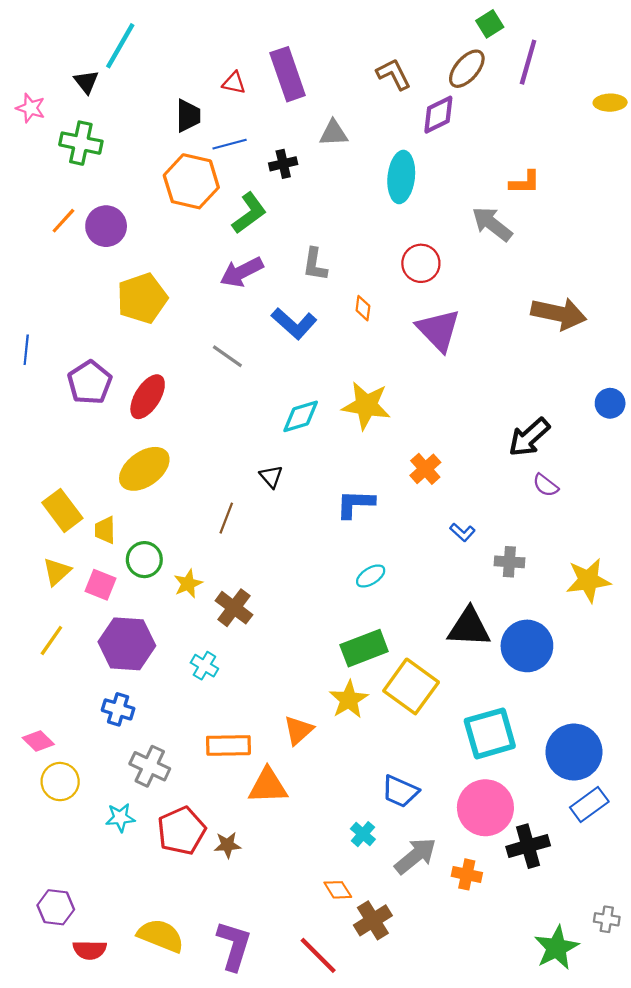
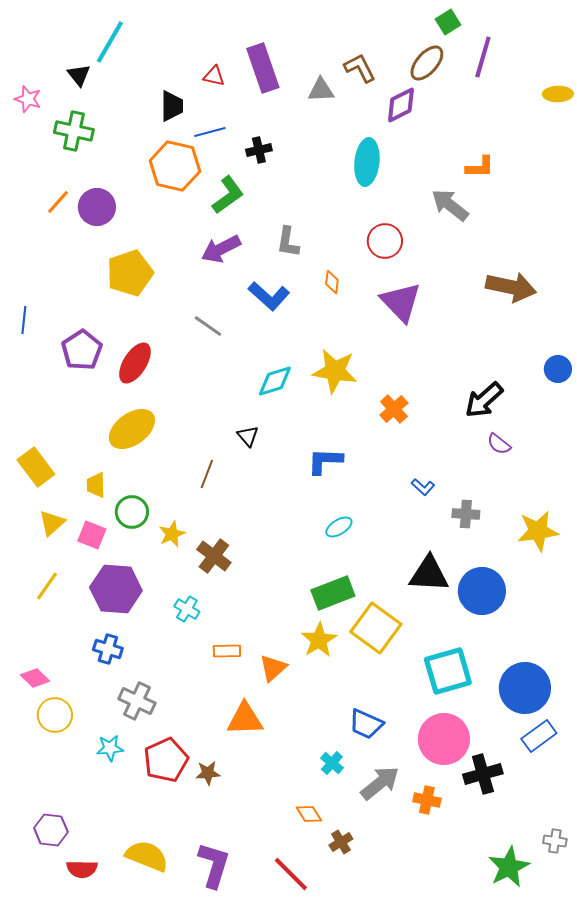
gray triangle: (333, 133) -> (321, 90), moved
orange cross: (425, 469) -> (394, 409), moved
yellow rectangle: (62, 510) -> (36, 467), moved
orange rectangle: (228, 745) -> (227, 651), moved, size x0.7
brown cross: (373, 920) -> (341, 842), size x0.7

